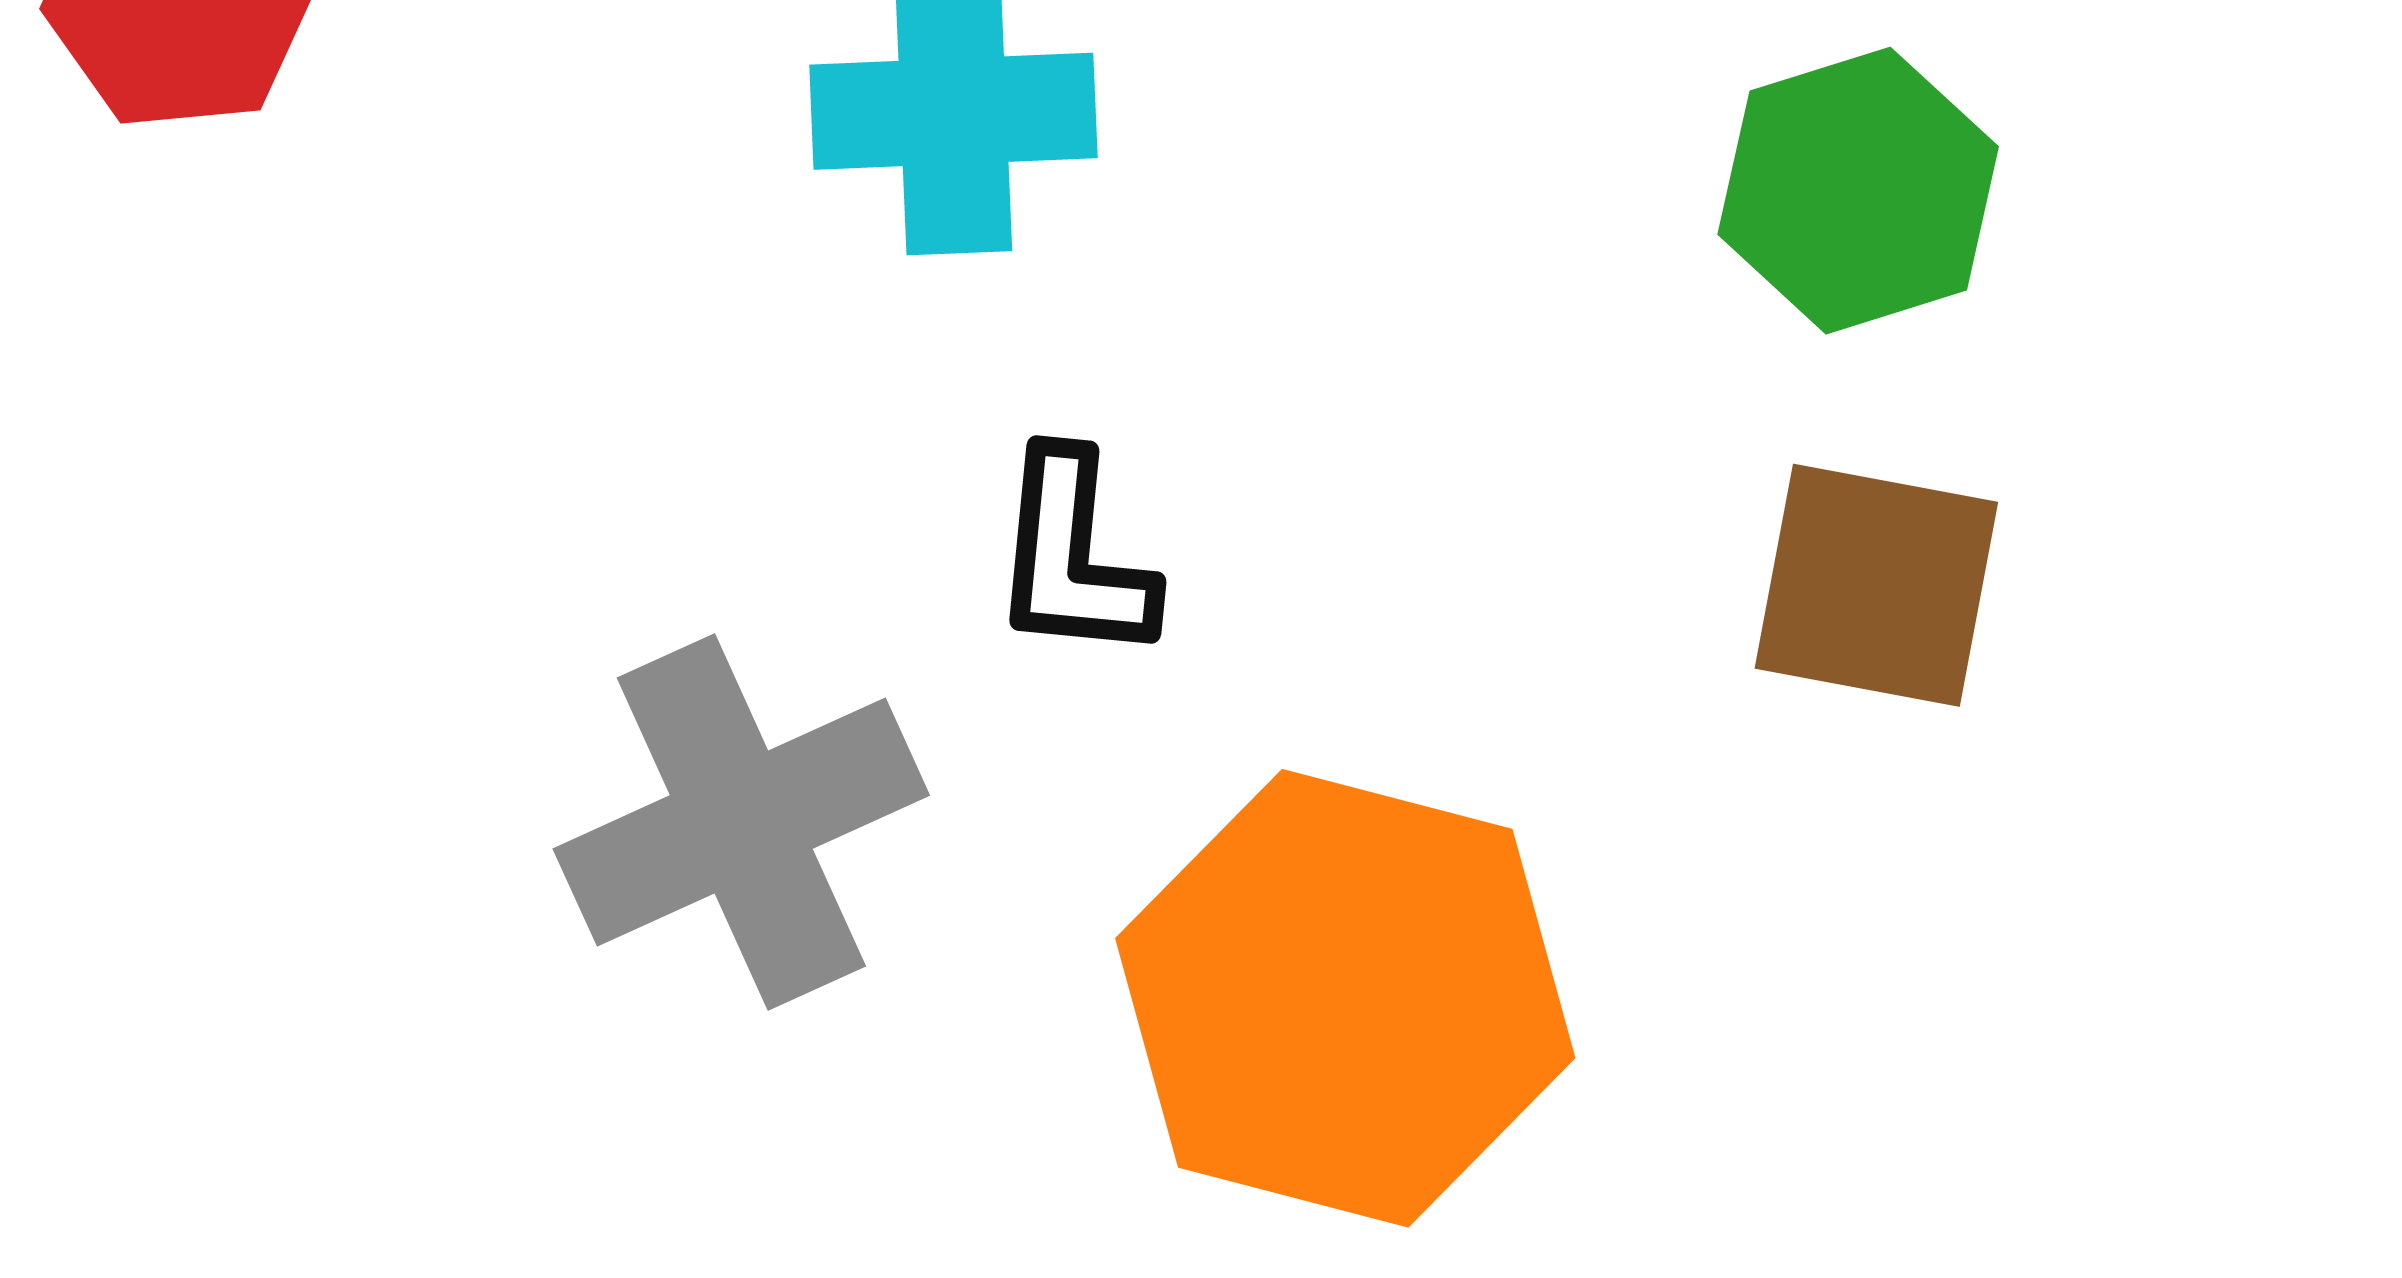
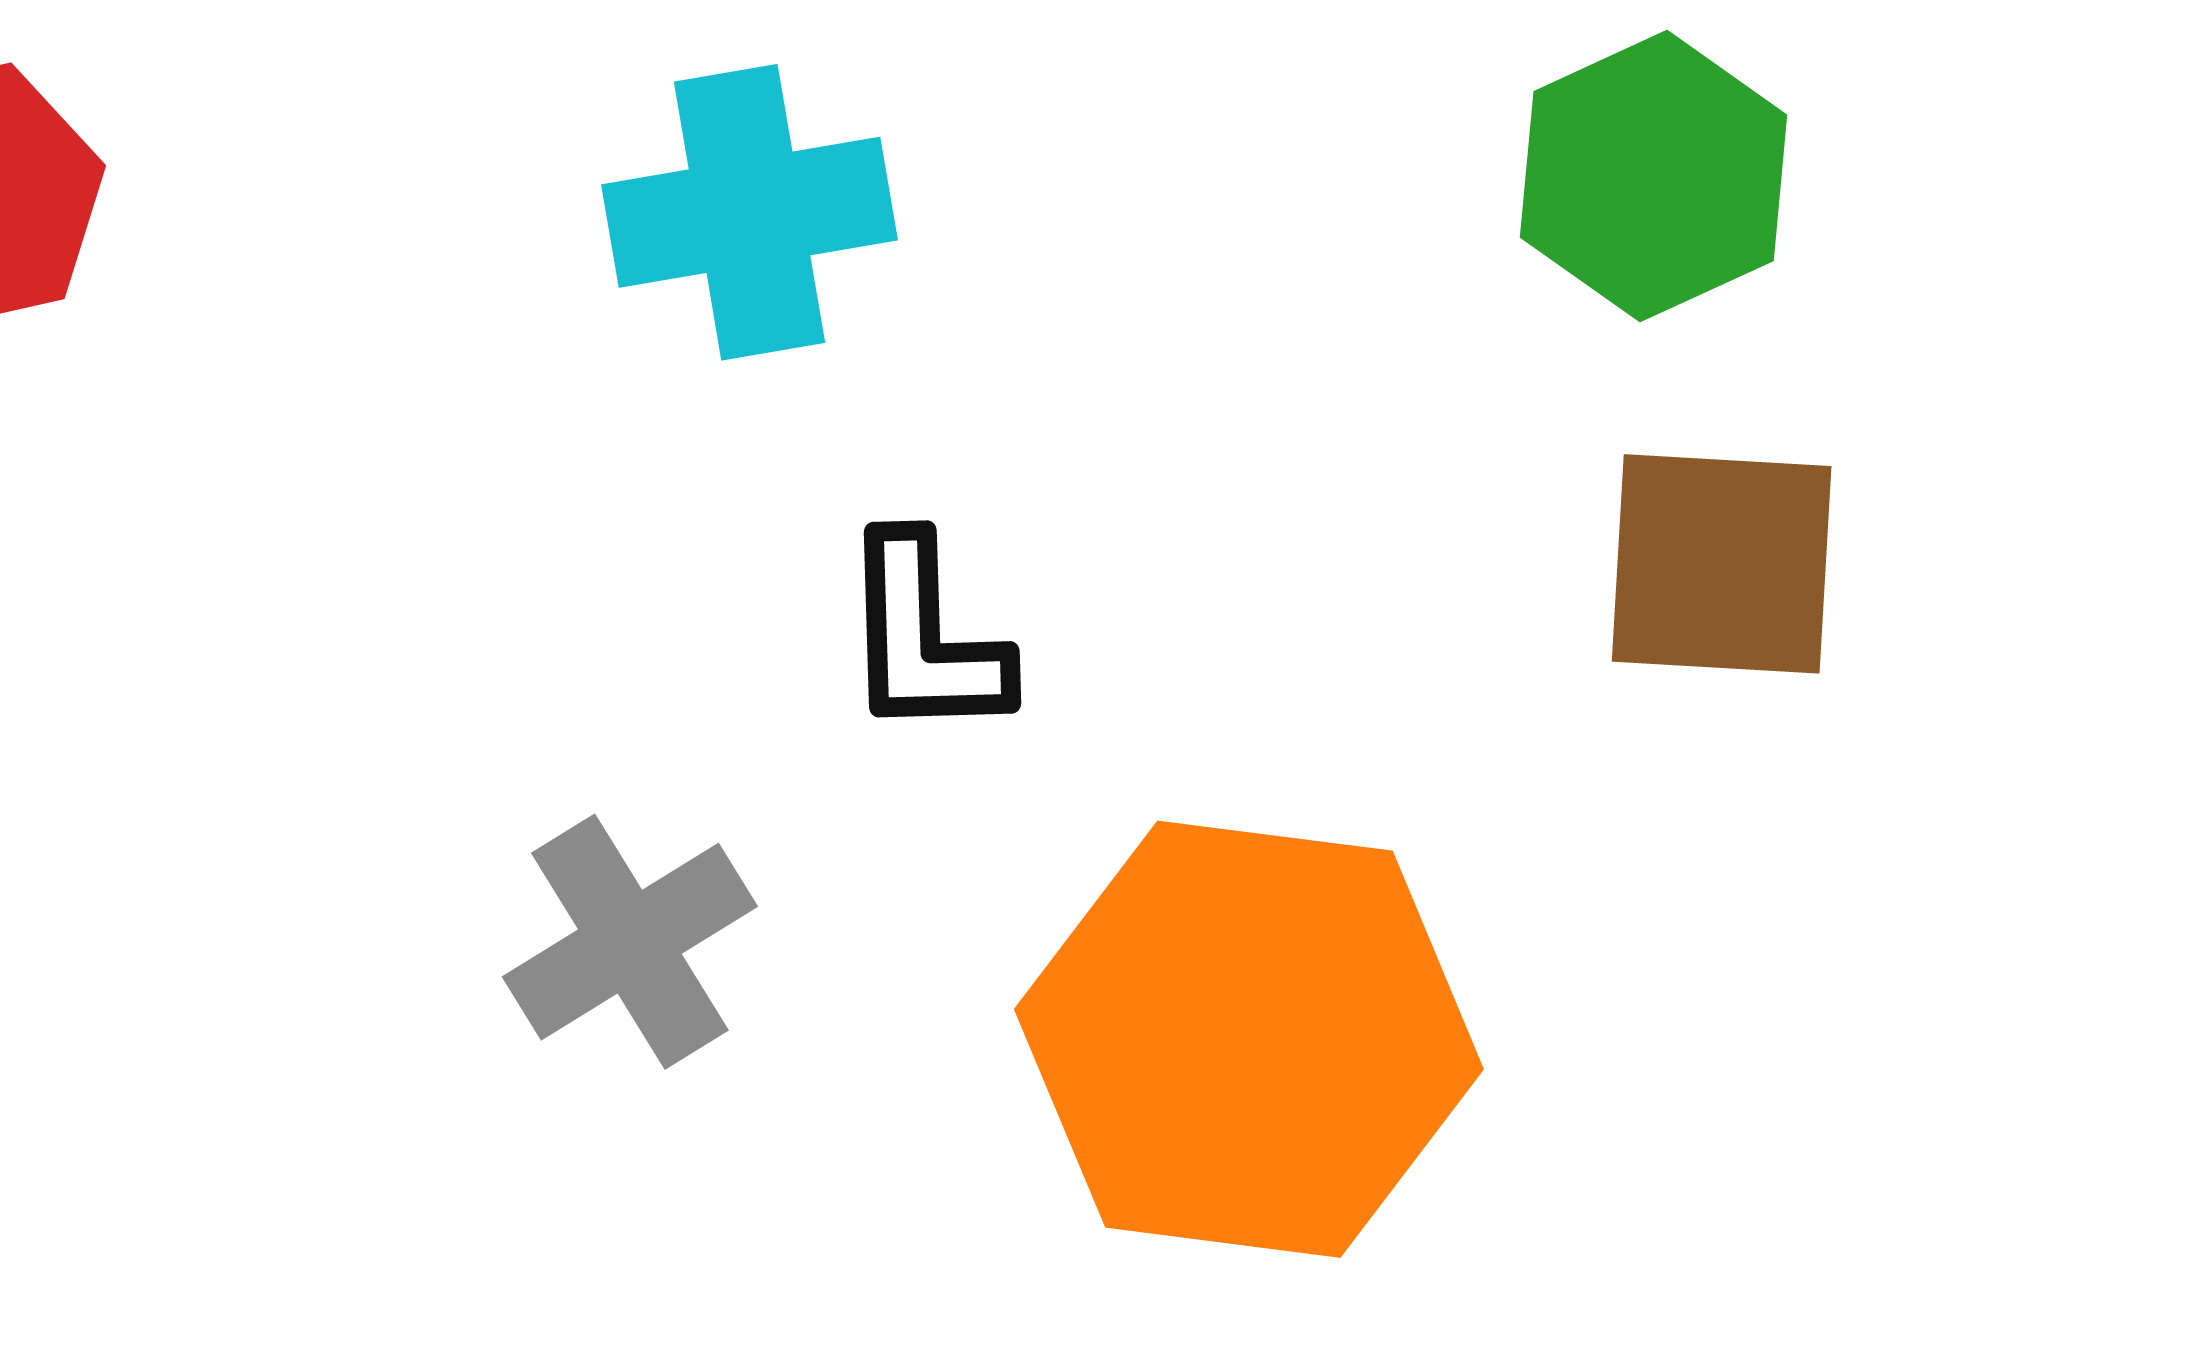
gray cross: (741, 822) -> (630, 942), size x0.7

